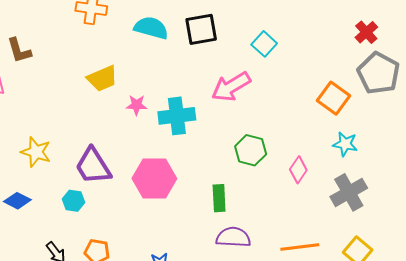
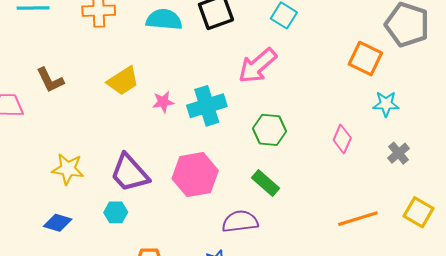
brown L-shape: (19, 50) -> (50, 80), moved
green hexagon: (251, 150) -> (269, 130), moved
gray cross: (349, 192) -> (399, 153), size x0.6
green rectangle: (219, 198) -> (266, 183), turned -36
purple semicircle: (233, 237) -> (240, 222), moved

